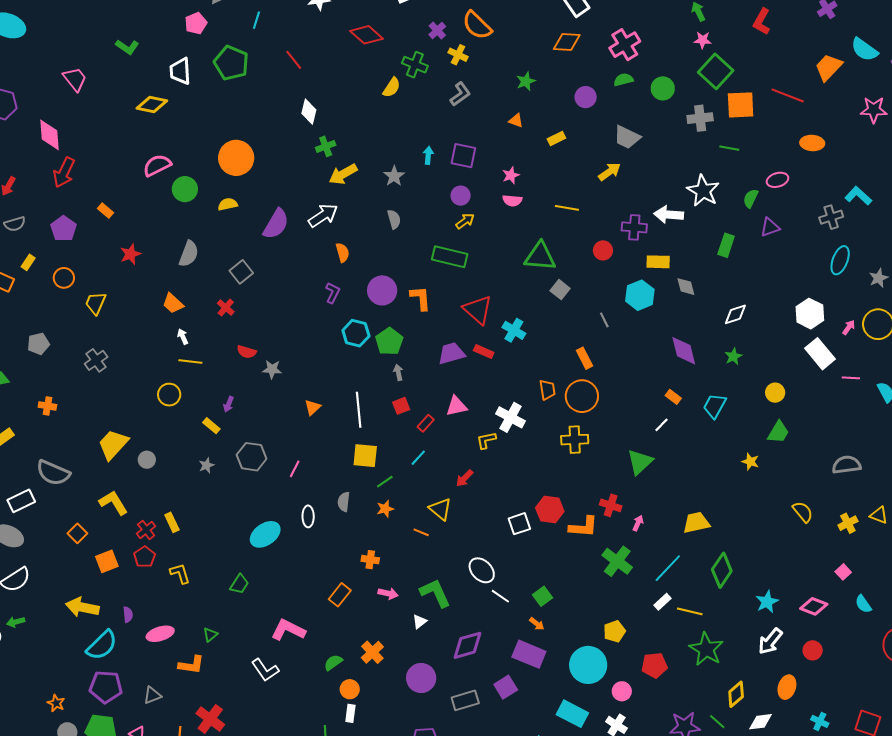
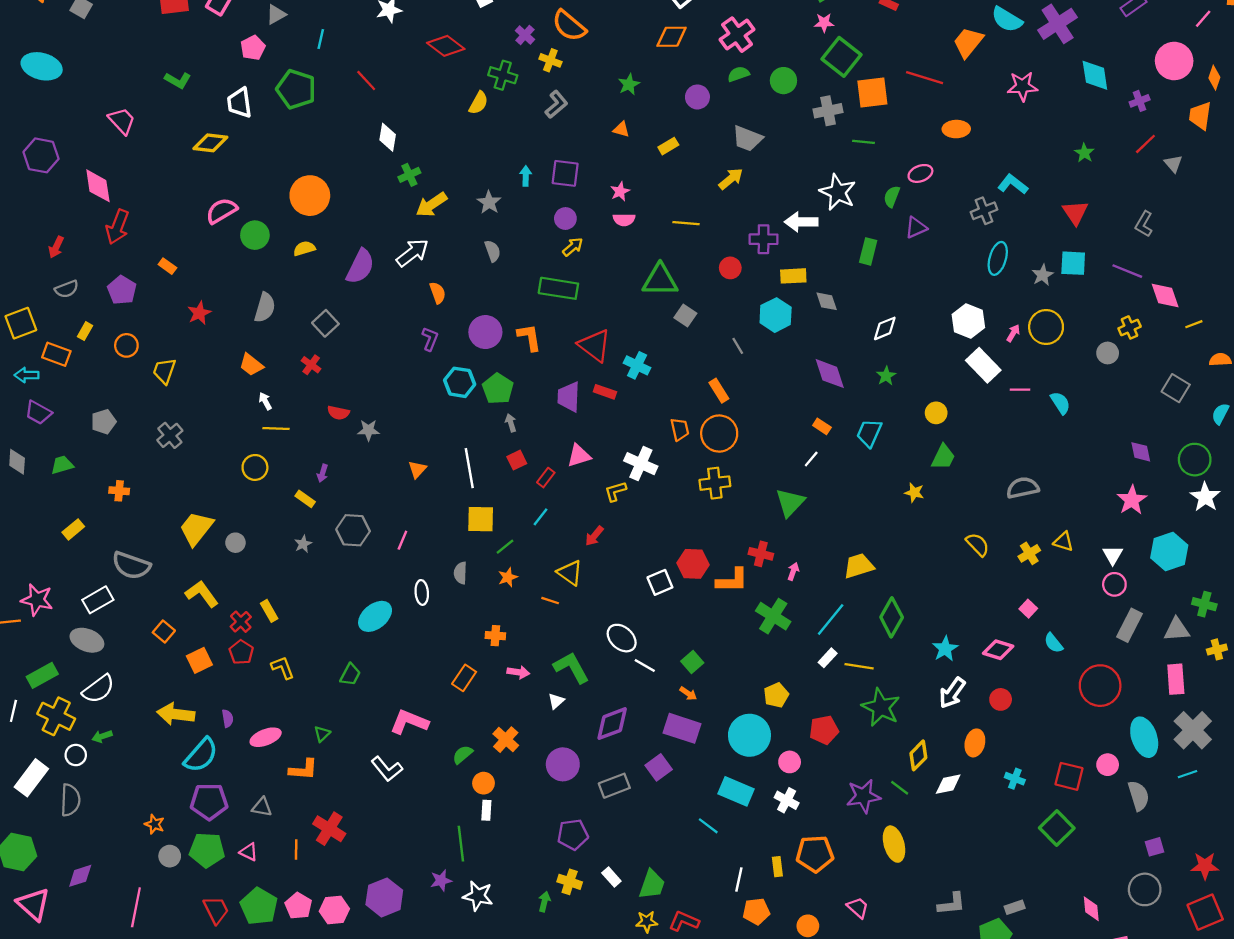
purple trapezoid: (451, 353) -> (569, 397), turned -68
gray triangle: (152, 695) -> (262, 807), turned 36

